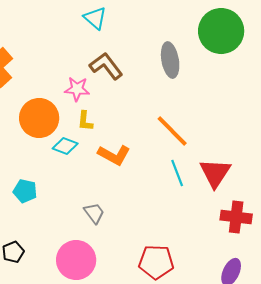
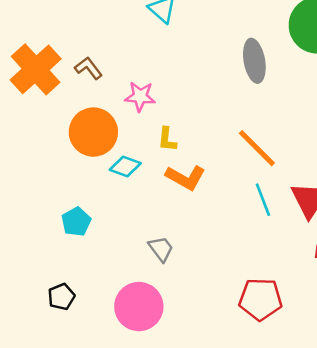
brown L-shape: (106, 66) -> (88, 68), moved, size x0.7
yellow L-shape: (85, 121) -> (167, 139), moved
cyan pentagon: (25, 191) -> (76, 222), turned 30
red pentagon: (156, 262) -> (261, 299), moved

